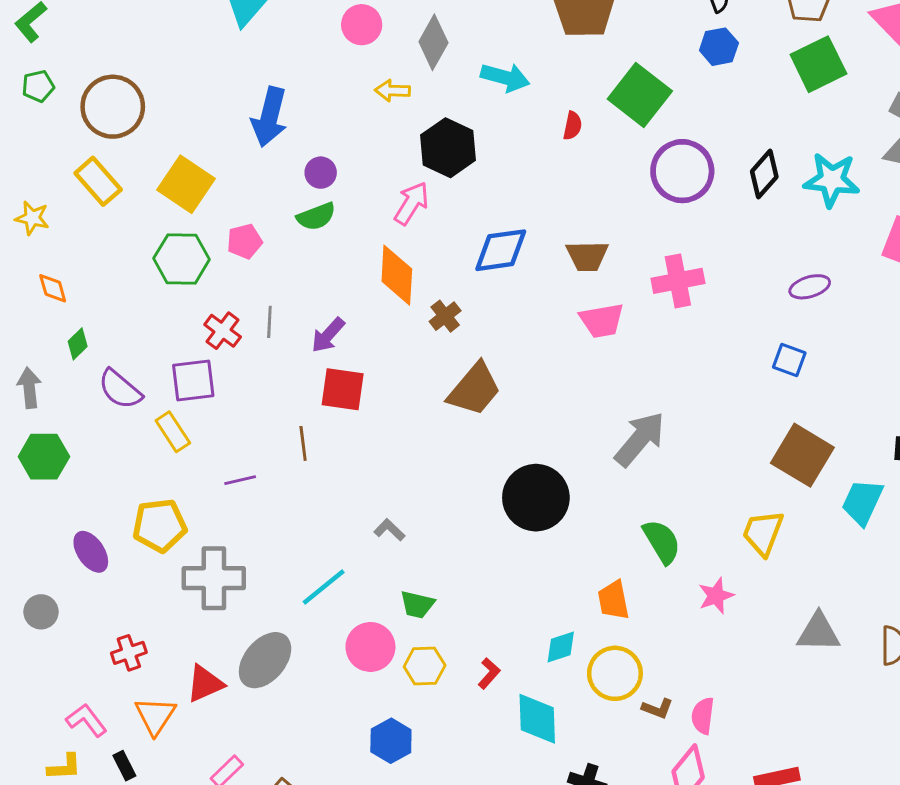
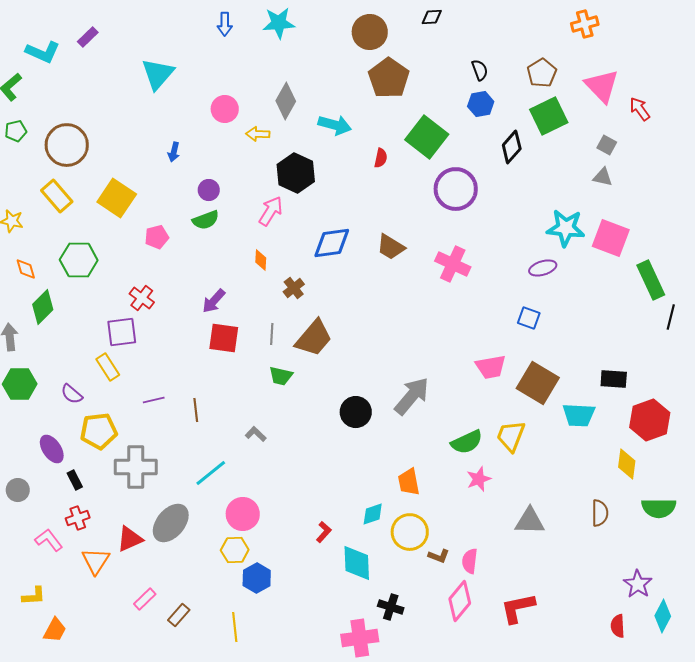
pink circle: (362, 25) -> (225, 109), moved
blue arrow: (269, 117) -> (174, 152), size x0.5
black diamond: (764, 174) -> (512, 147), moved
cyan star: (832, 180) -> (566, 228), moved
brown trapezoid: (587, 256) -> (391, 247), turned 32
green hexagon: (182, 259) -> (79, 260), moved
orange diamond: (397, 275) -> (261, 260), size x0.5
pink cross: (678, 281) -> (453, 264), turned 36
pink trapezoid: (602, 320) -> (491, 367), moved
gray line: (269, 322) -> (272, 334), moved
green diamond: (78, 344) -> (43, 307), size x1.6
purple semicircle: (120, 389) -> (72, 394), moved, size x0.7
gray arrow: (640, 439) -> (412, 396), moved
brown line: (303, 443) -> (196, 410), moved
black circle: (536, 498) -> (356, 412), size x0.7
cyan trapezoid: (862, 502) -> (579, 415), turned -112
green semicircle: (662, 542) -> (467, 442), moved, turned 96
green trapezoid: (417, 605) -> (281, 376), moved
gray triangle: (818, 632) -> (530, 521), moved
yellow hexagon: (425, 666) -> (235, 550), moved
pink L-shape: (86, 720) -> (49, 540), moved
black rectangle: (124, 766) -> (75, 480), moved

